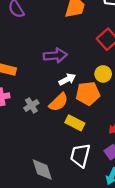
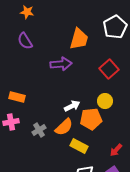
purple arrow: (55, 55) -> (61, 64), moved

